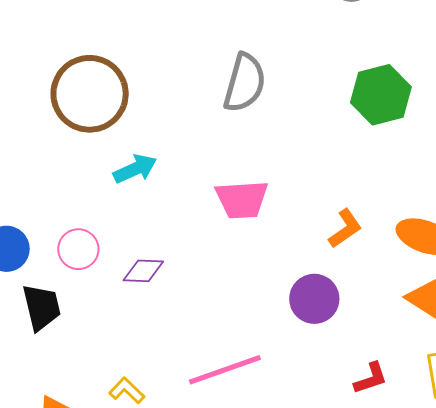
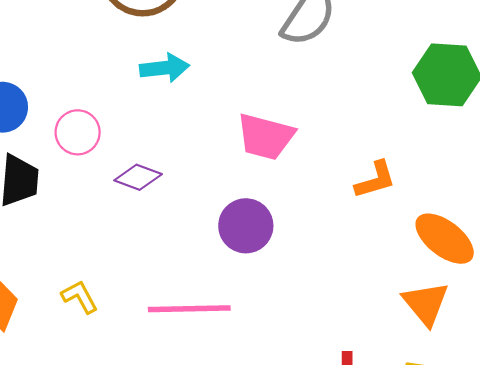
orange L-shape: (345, 228) -> (375, 180), moved
purple circle: (314, 299) -> (246, 226), moved

